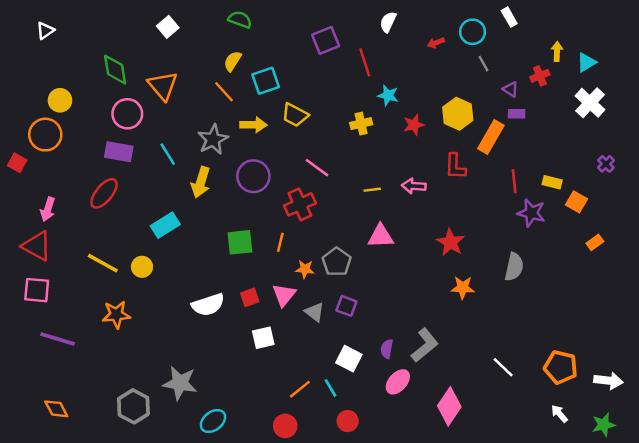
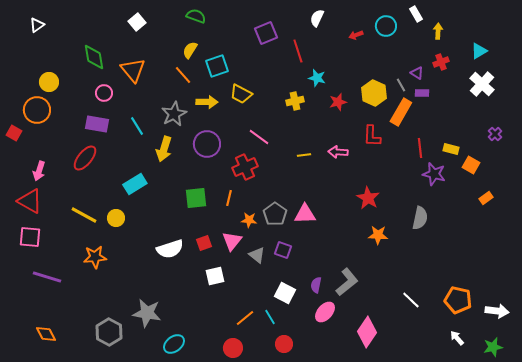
yellow arrow: (557, 51) -> (438, 31), moved
gray line: (484, 64) -> (401, 85), moved
pink circle: (127, 114) -> (104, 93), size x0.7
pink triangle: (381, 236) -> (305, 214), moved

